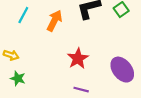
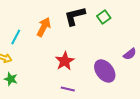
cyan line: (23, 15) -> (16, 37), moved

